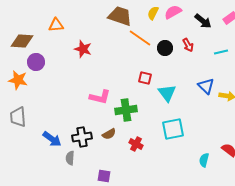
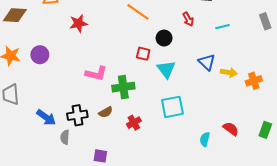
black circle: (165, 48) -> (164, 38), moved
red star: (83, 49) -> (78, 23), turned -30
purple circle: (36, 62) -> (40, 55), moved
red cross: (136, 144) -> (134, 123), turned 32

